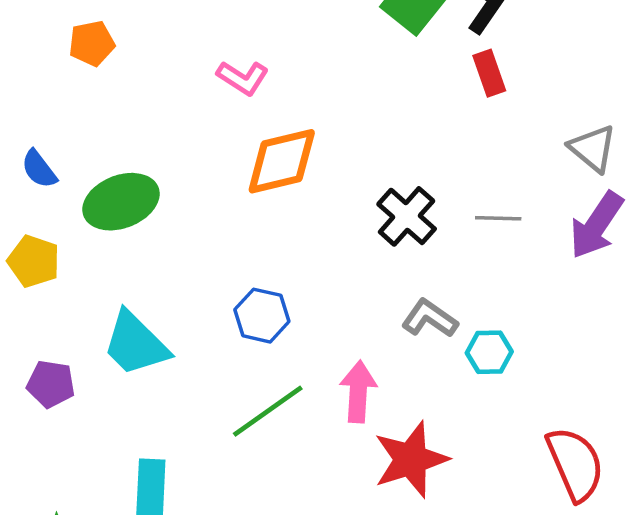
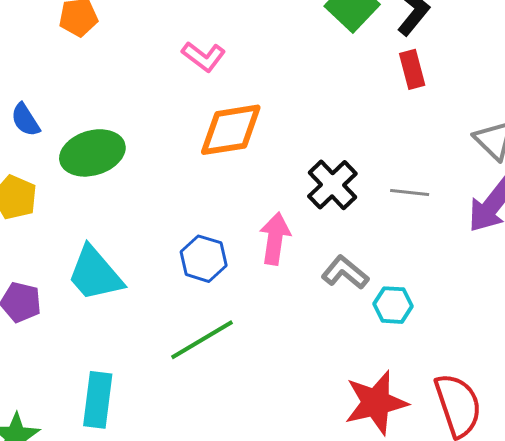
pink arrow: (358, 392) -> (275, 239), moved
red star: (411, 459) -> (376, 403), moved

